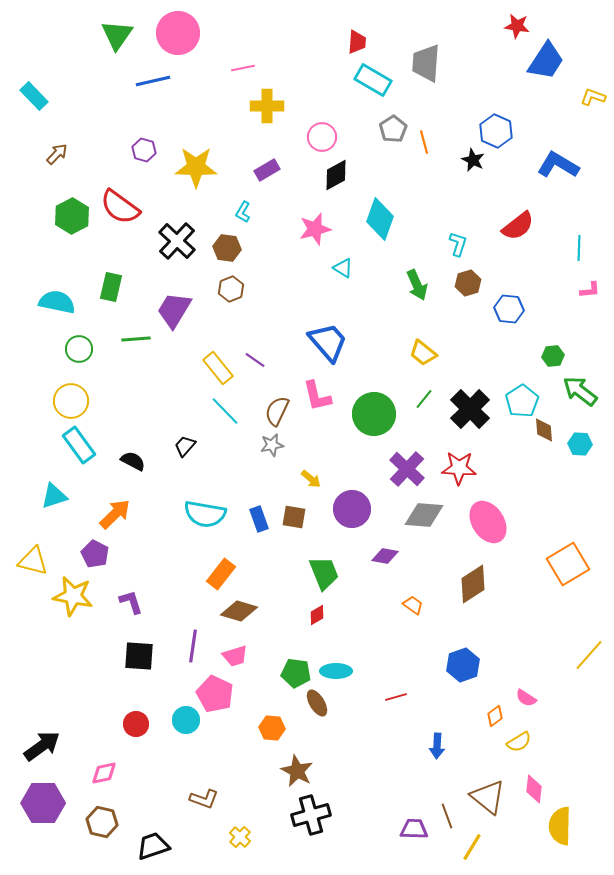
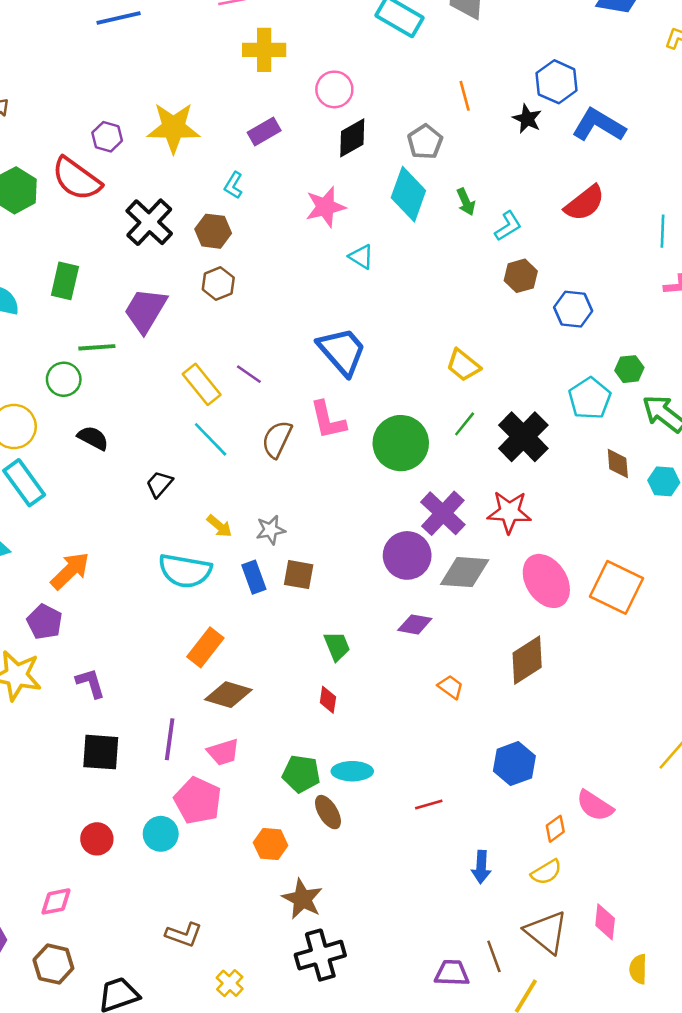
gray pentagon: (393, 129) -> (425, 142), moved
purple hexagon: (144, 150) -> (107, 137), moved
blue L-shape: (558, 165) -> (599, 125), moved
cyan L-shape: (458, 244) -> (508, 226), turned 40
green arrow: (417, 285) -> (466, 202), moved, size x0.7
green circle: (79, 349) -> (64, 379), moved
cyan pentagon: (522, 401) -> (590, 398), moved
gray star: (272, 445) -> (271, 530), moved
black semicircle: (133, 461) -> (93, 438), moved
yellow arrow: (311, 479) -> (219, 526), moved
purple circle: (352, 509) -> (407, 555), moved
orange square: (568, 564) -> (617, 587), moved, turned -33
green trapezoid: (324, 573) -> (337, 646), size x0.7
red diamond: (317, 615) -> (328, 700), turned -50
pink semicircle: (526, 698) -> (595, 806), size x1.4
yellow semicircle: (519, 742) -> (546, 872), moved
yellow semicircle: (560, 826) -> (638, 969), size x0.6

